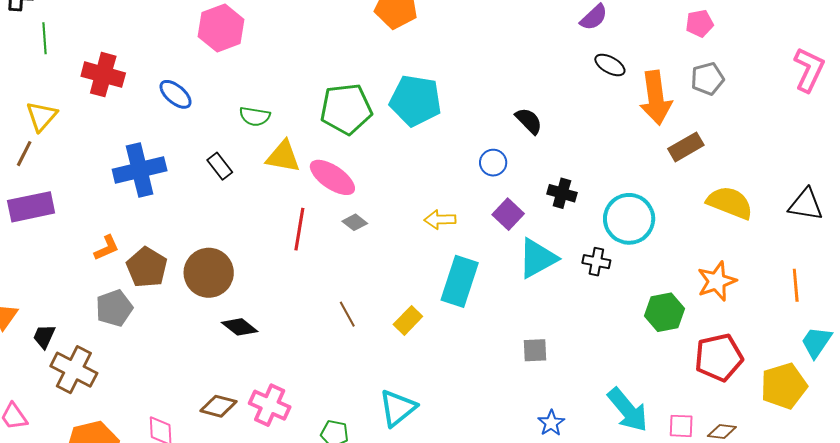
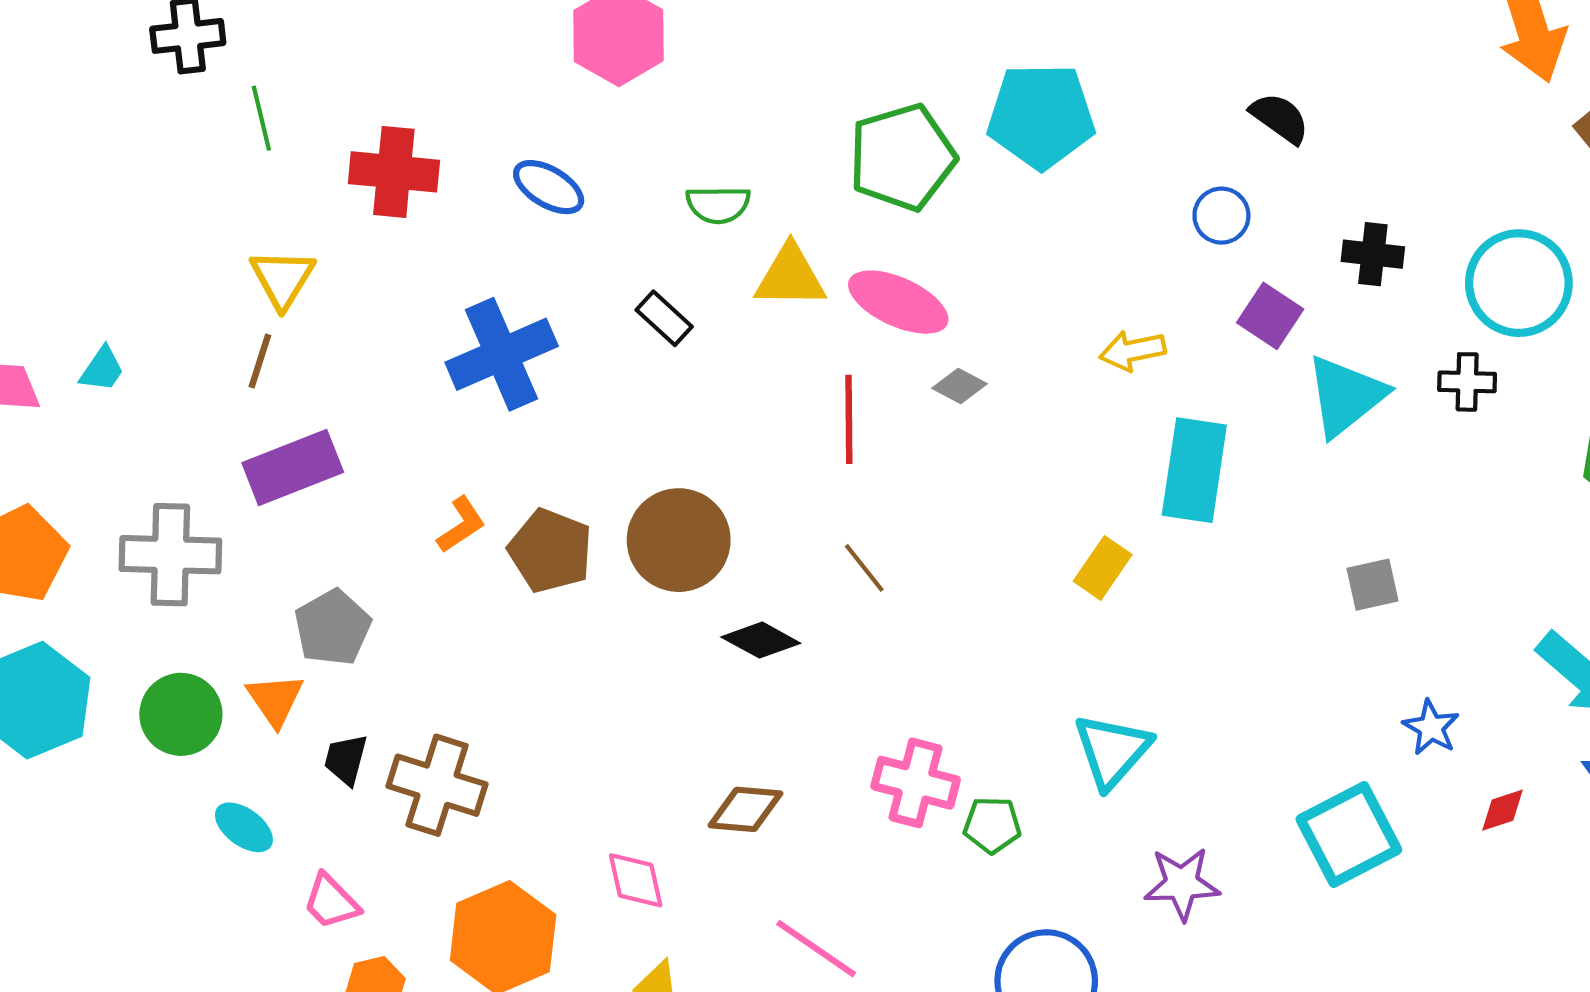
gray pentagon: (114, 308) -> (333, 627), moved
brown line: (347, 314) -> (864, 568), moved
black trapezoid: (44, 336) -> (346, 760), moved
pink cross: (270, 405) -> (916, 783), moved

